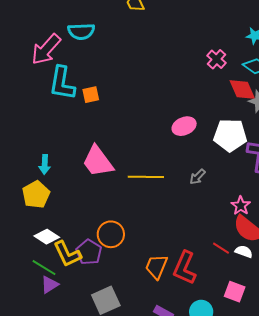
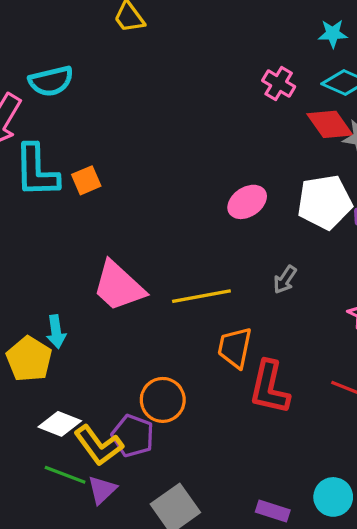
cyan arrow: (45, 164) -> (56, 332), moved
orange trapezoid: (156, 267) -> (235, 348), moved
red L-shape: (185, 268) -> (269, 387), moved
purple triangle: (50, 285) -> (102, 490), moved

